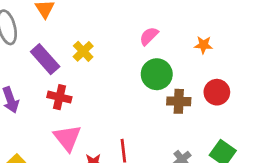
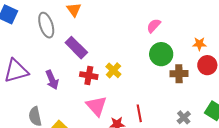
orange star: (203, 45) -> (199, 44), moved
yellow cross: (83, 51) -> (113, 70), moved

